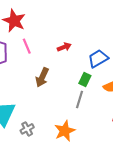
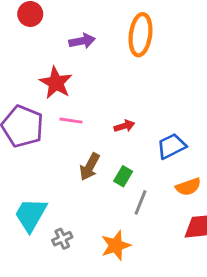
pink line: (27, 46) -> (71, 121), turned -63
green rectangle: (85, 80) -> (123, 176), moved

